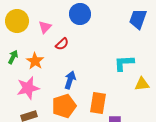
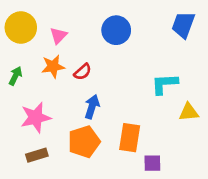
blue circle: (80, 14) -> (116, 30), moved
red semicircle: (62, 44) -> (83, 72), moved
orange star: (35, 61) -> (53, 66), moved, turned 30

